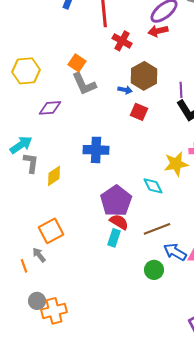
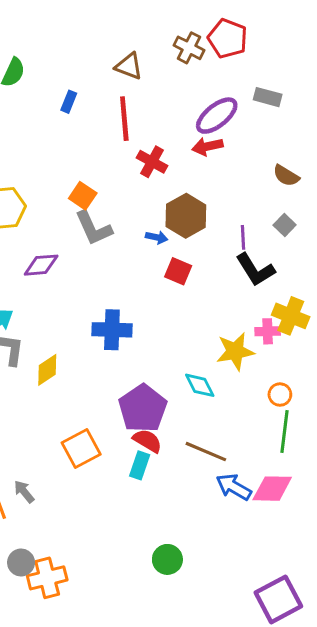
brown line: (157, 229) -> (206, 452), turned 44
orange square: (51, 231) -> (81, 448), moved
green circle: (154, 270) -> (167, 559), moved

